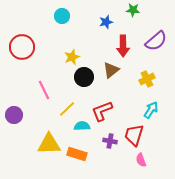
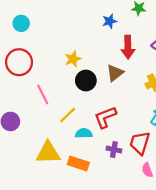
cyan circle: (62, 16) -> (21, 23), moved
red circle: (22, 47) -> (19, 62), moved

